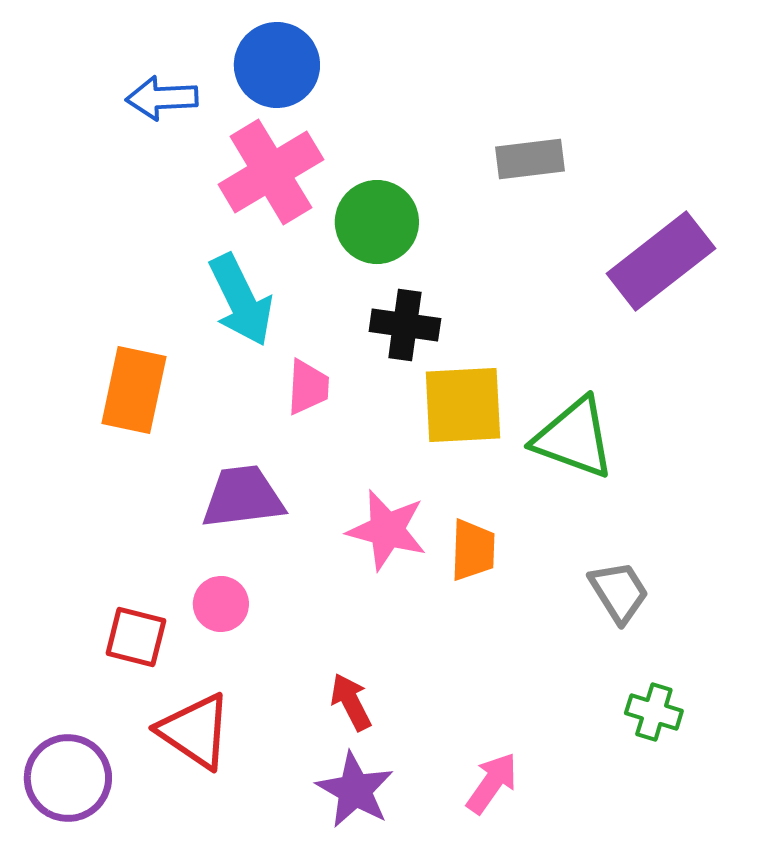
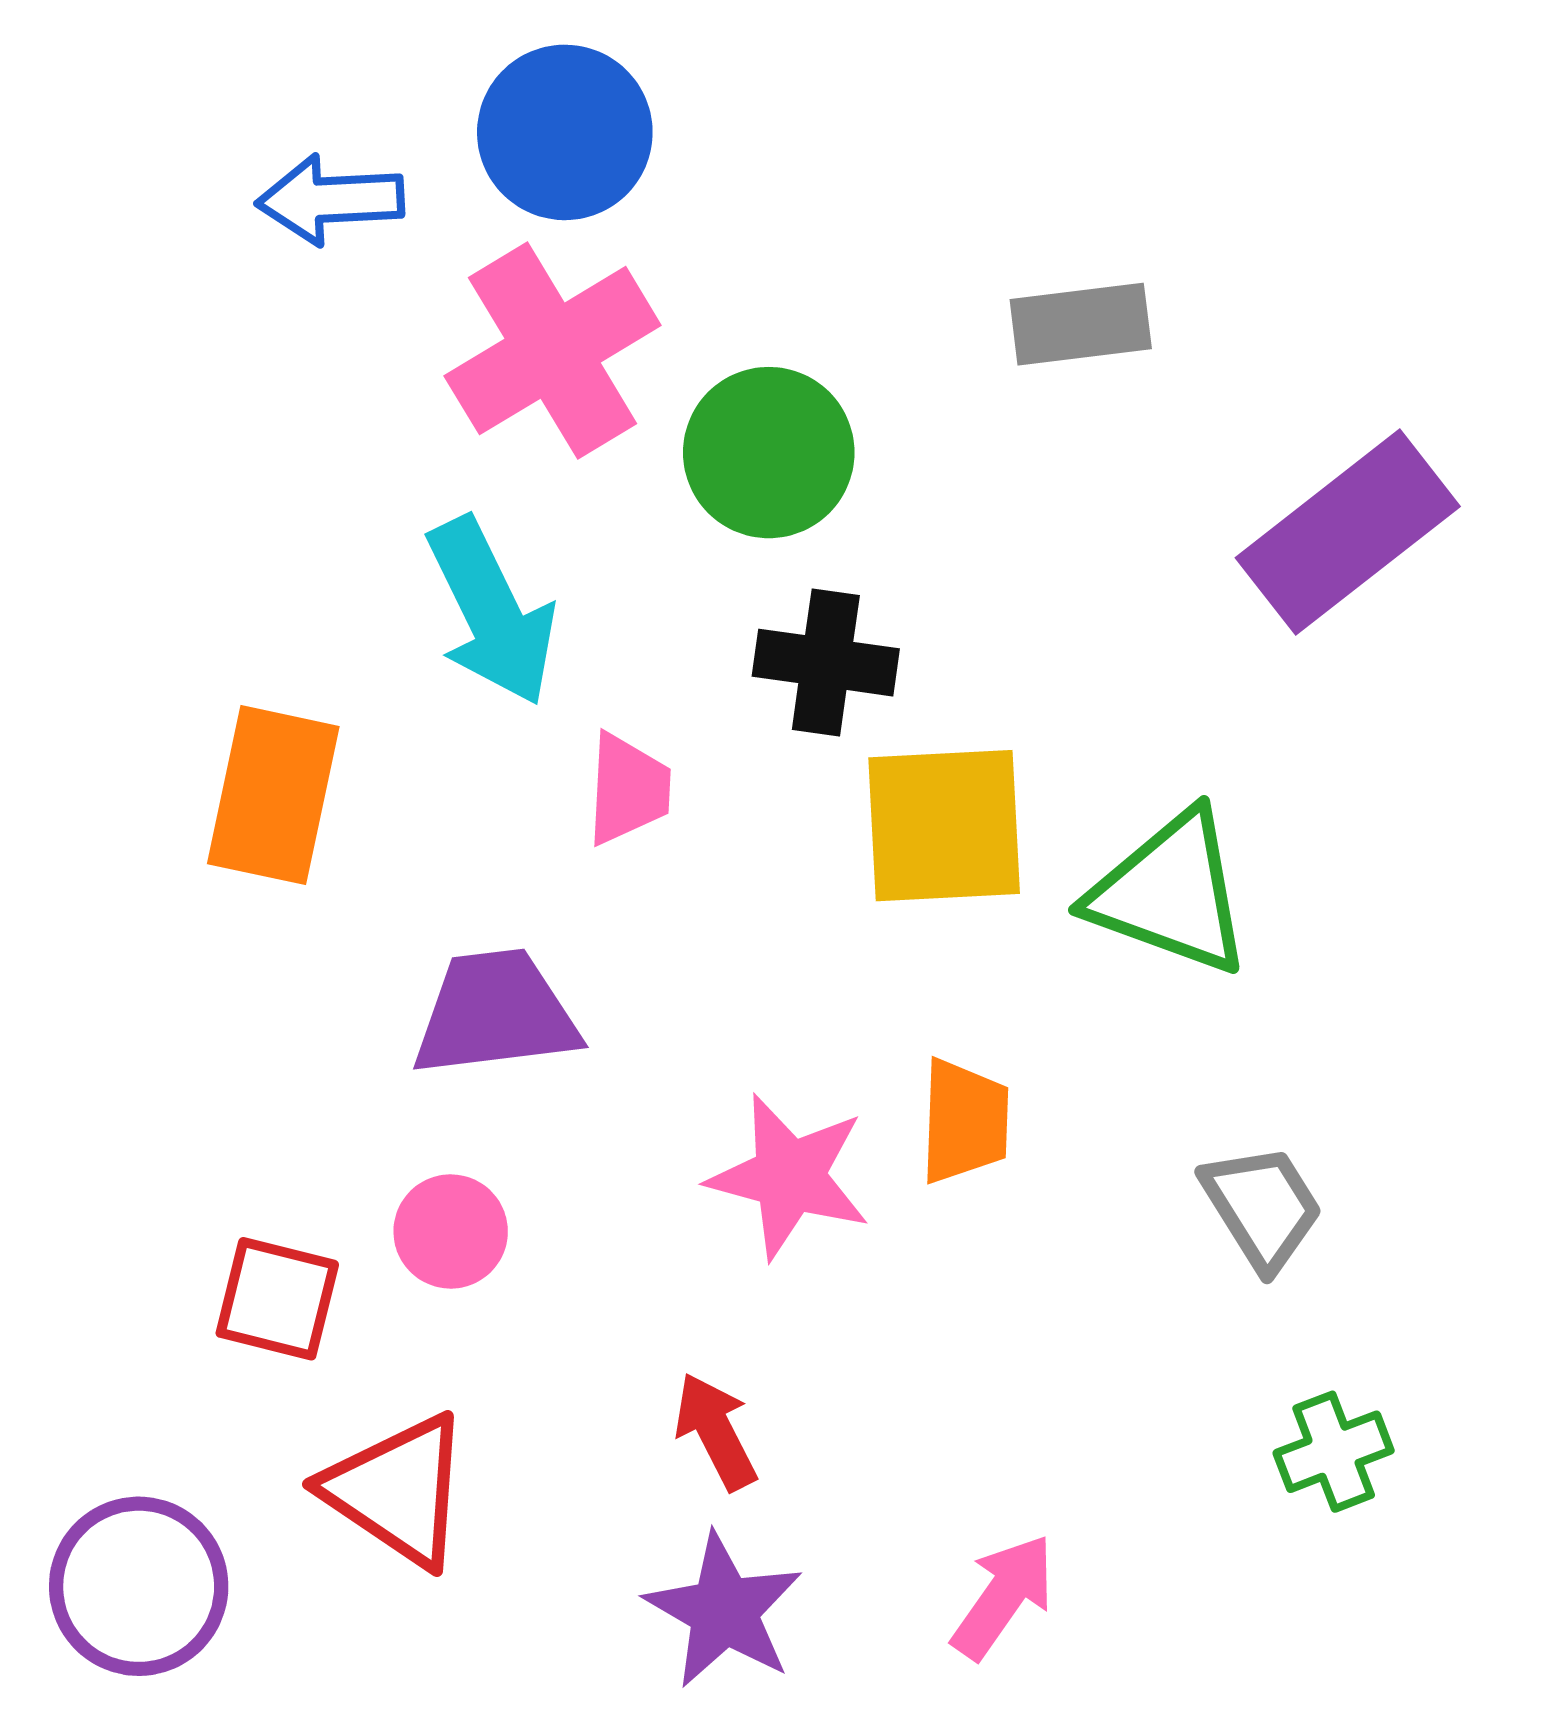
pink star: (387, 530) -> (789, 1176), moved
green cross: (654, 712) -> (1334, 1452), turned -38

